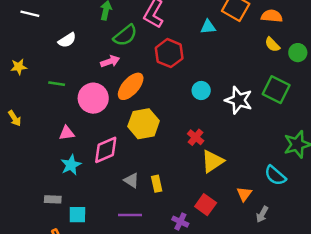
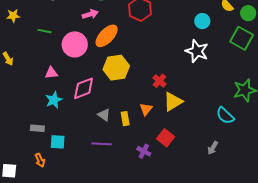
cyan circle: (201, 90) -> (202, 21), moved
green square: (276, 90) -> (242, 38), moved
orange triangle: (244, 194) -> (146, 109), moved

